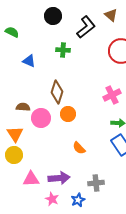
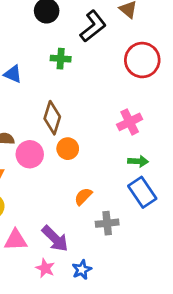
orange semicircle: (79, 148) -> (83, 196), turned 88
purple arrow: (59, 178) -> (55, 239), turned 50
gray cross: (96, 183) -> (107, 223), moved

